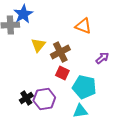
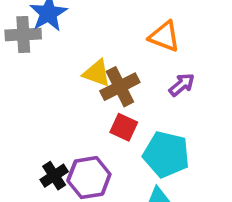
yellow triangle: (38, 45) -> (97, 73), moved, turned -49
purple arrow: (102, 58) -> (182, 85), moved

